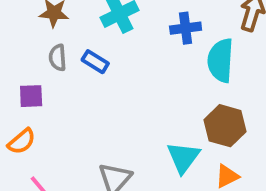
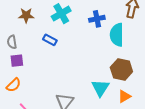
gray semicircle: (58, 58) -> (12, 42), moved

